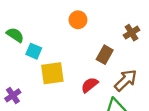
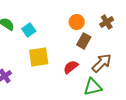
orange circle: (78, 20) -> (77, 22), moved
cyan square: (34, 51) -> (29, 30), moved, turned 32

